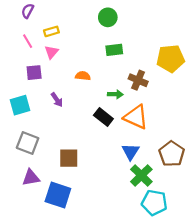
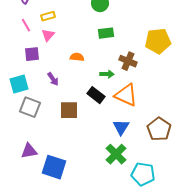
gray square: (28, 143) -> (30, 107), moved
brown square: (69, 158) -> (69, 110), moved
green cross: (141, 175) -> (116, 154), moved

